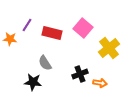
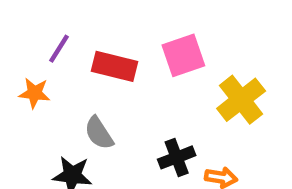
pink square: (83, 28) -> (183, 55), turned 30
orange star: (10, 39) -> (34, 93), moved

